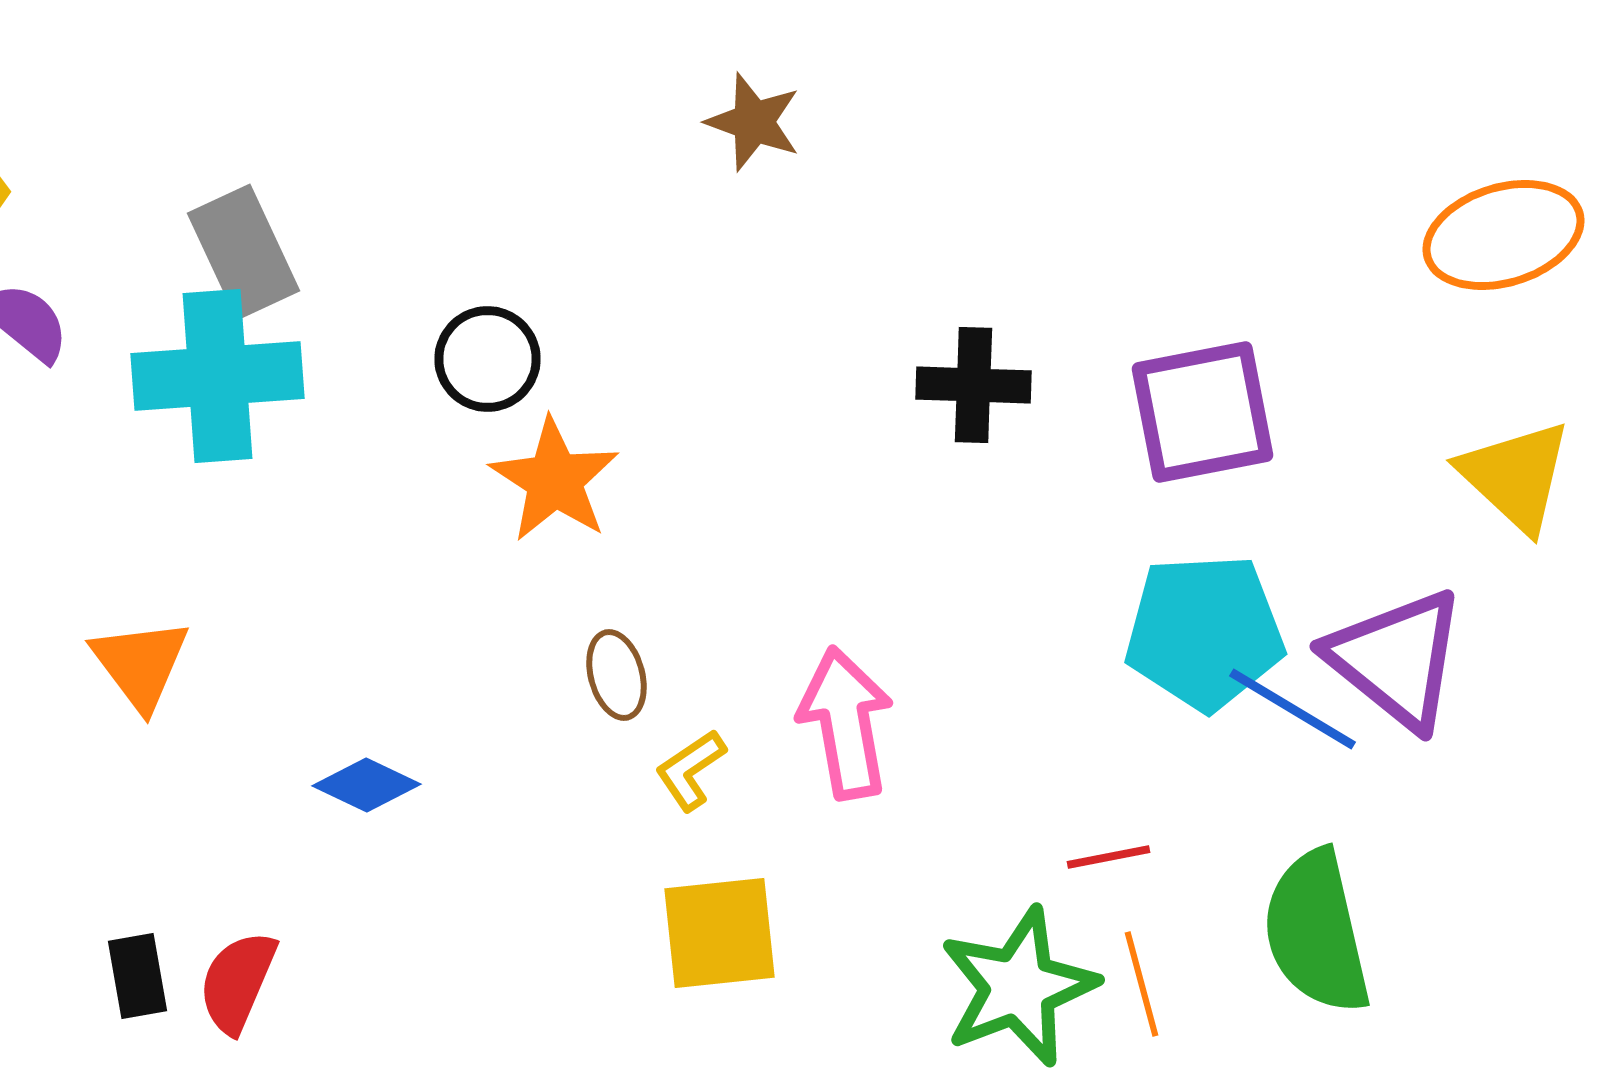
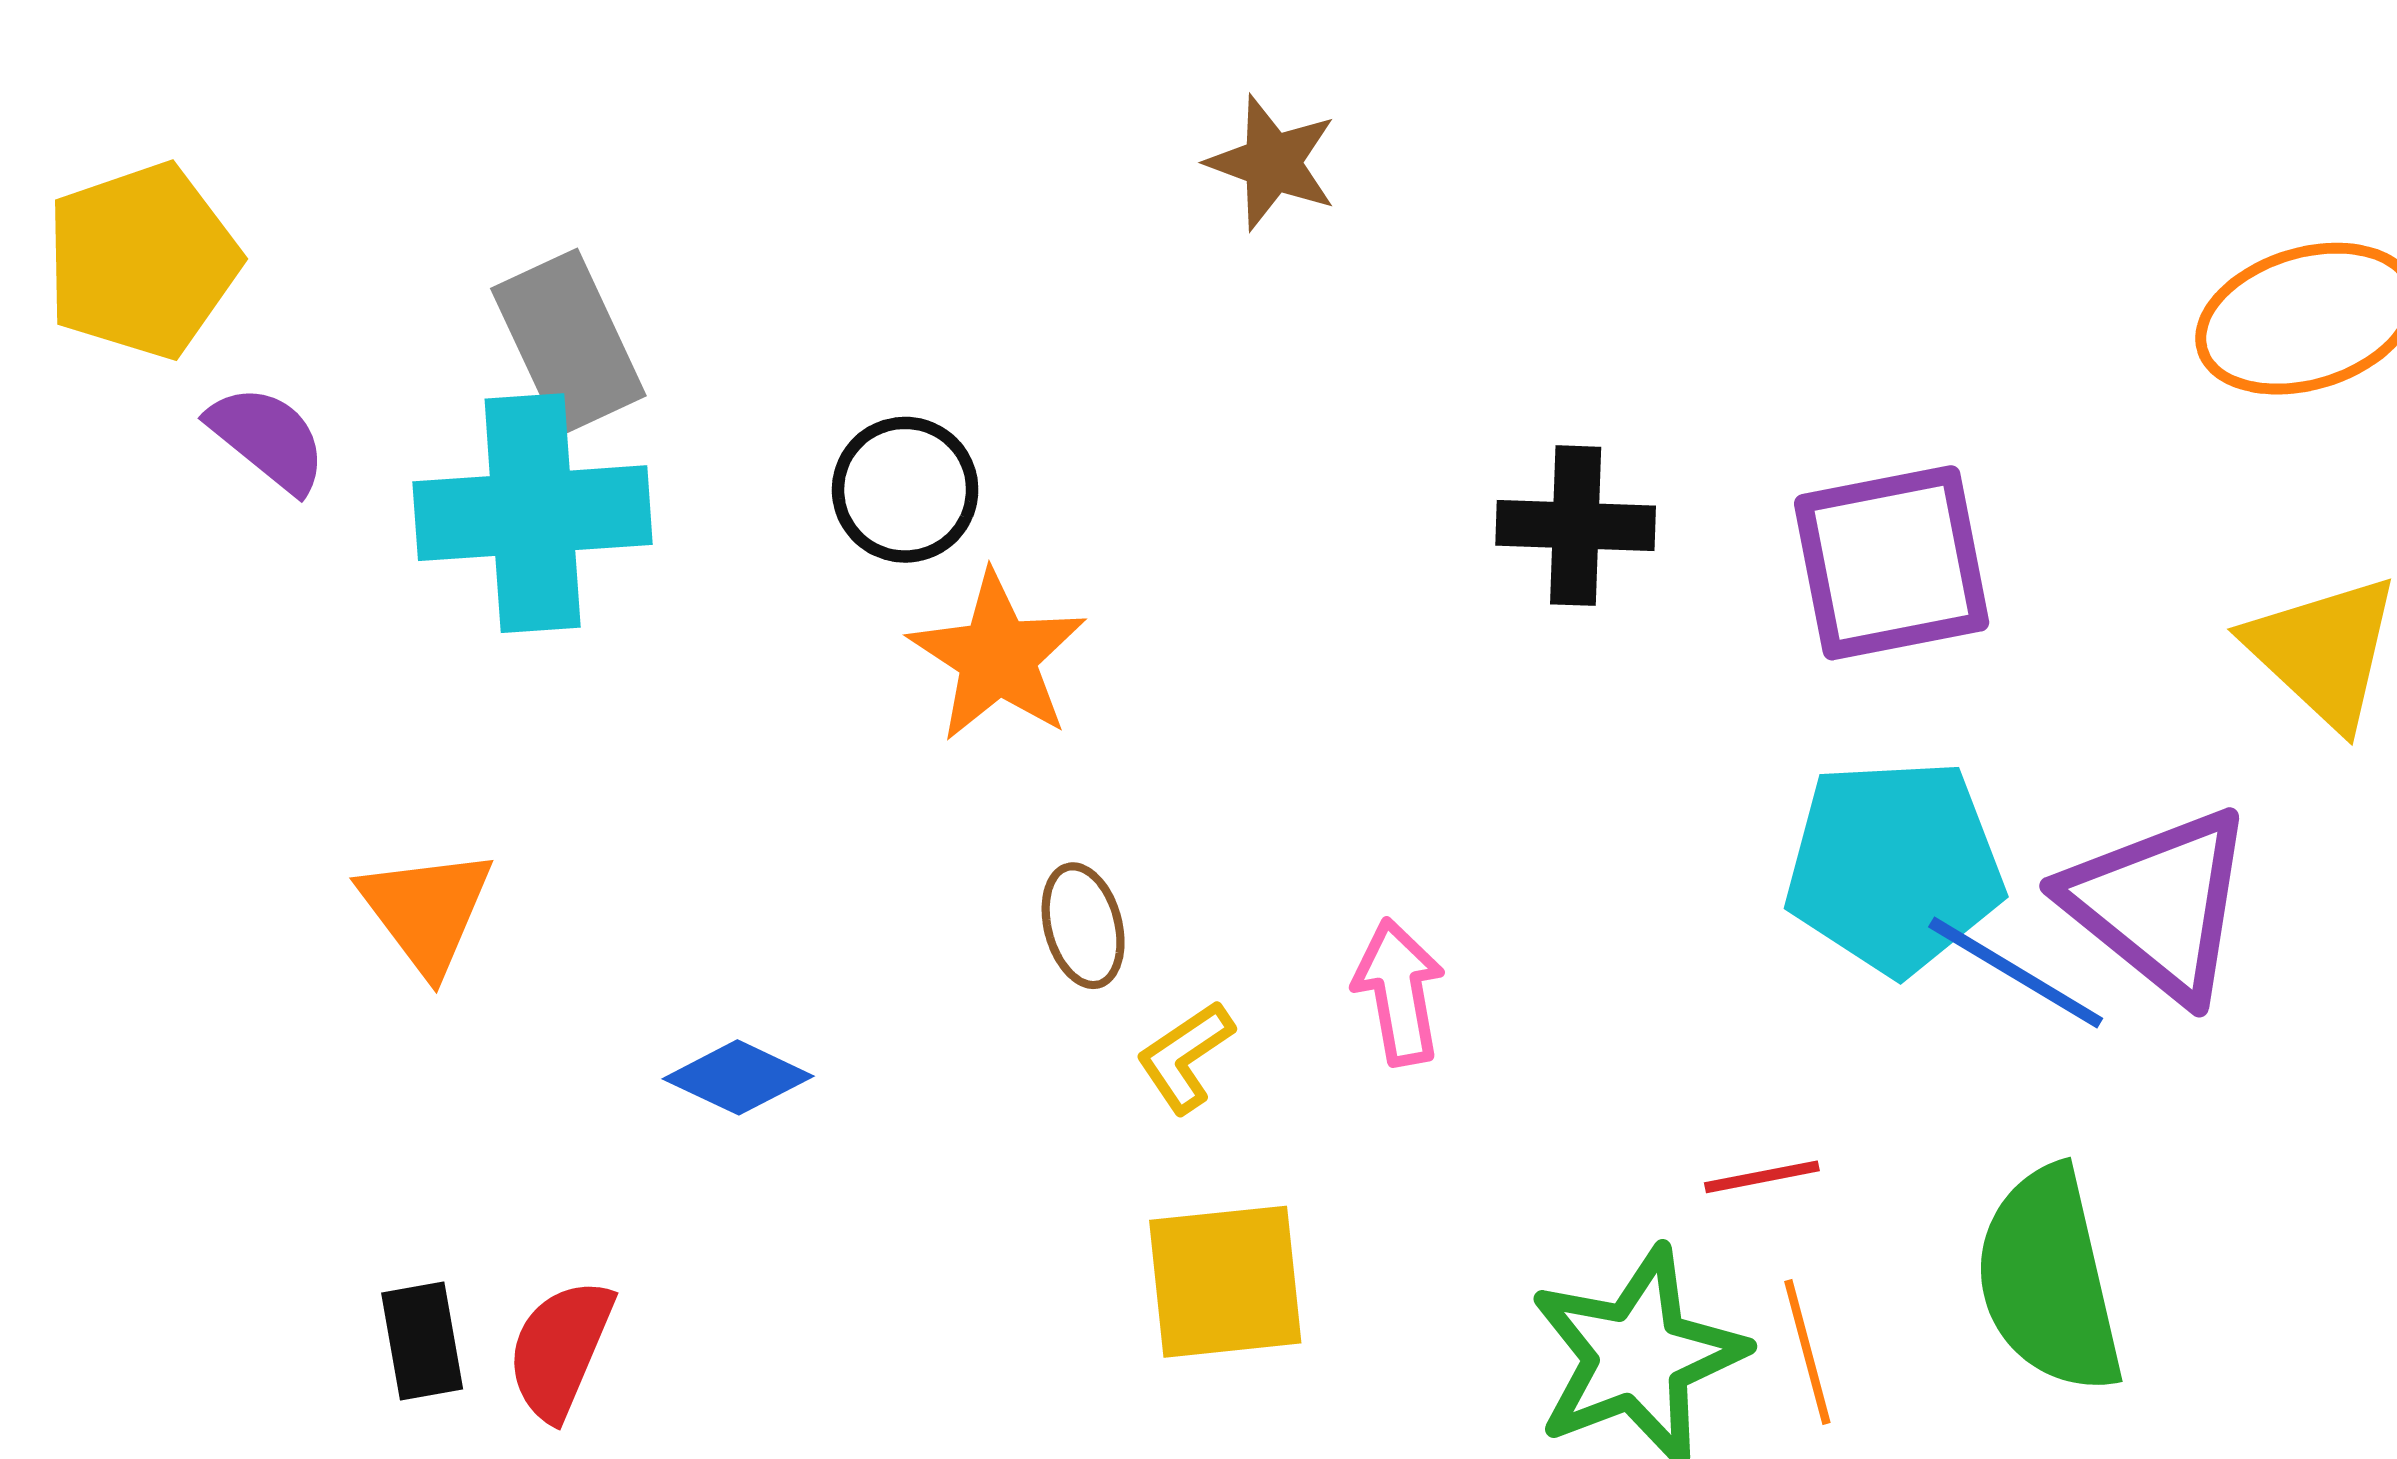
pink arrow: (846, 723) -> (1399, 992), size x0.7

